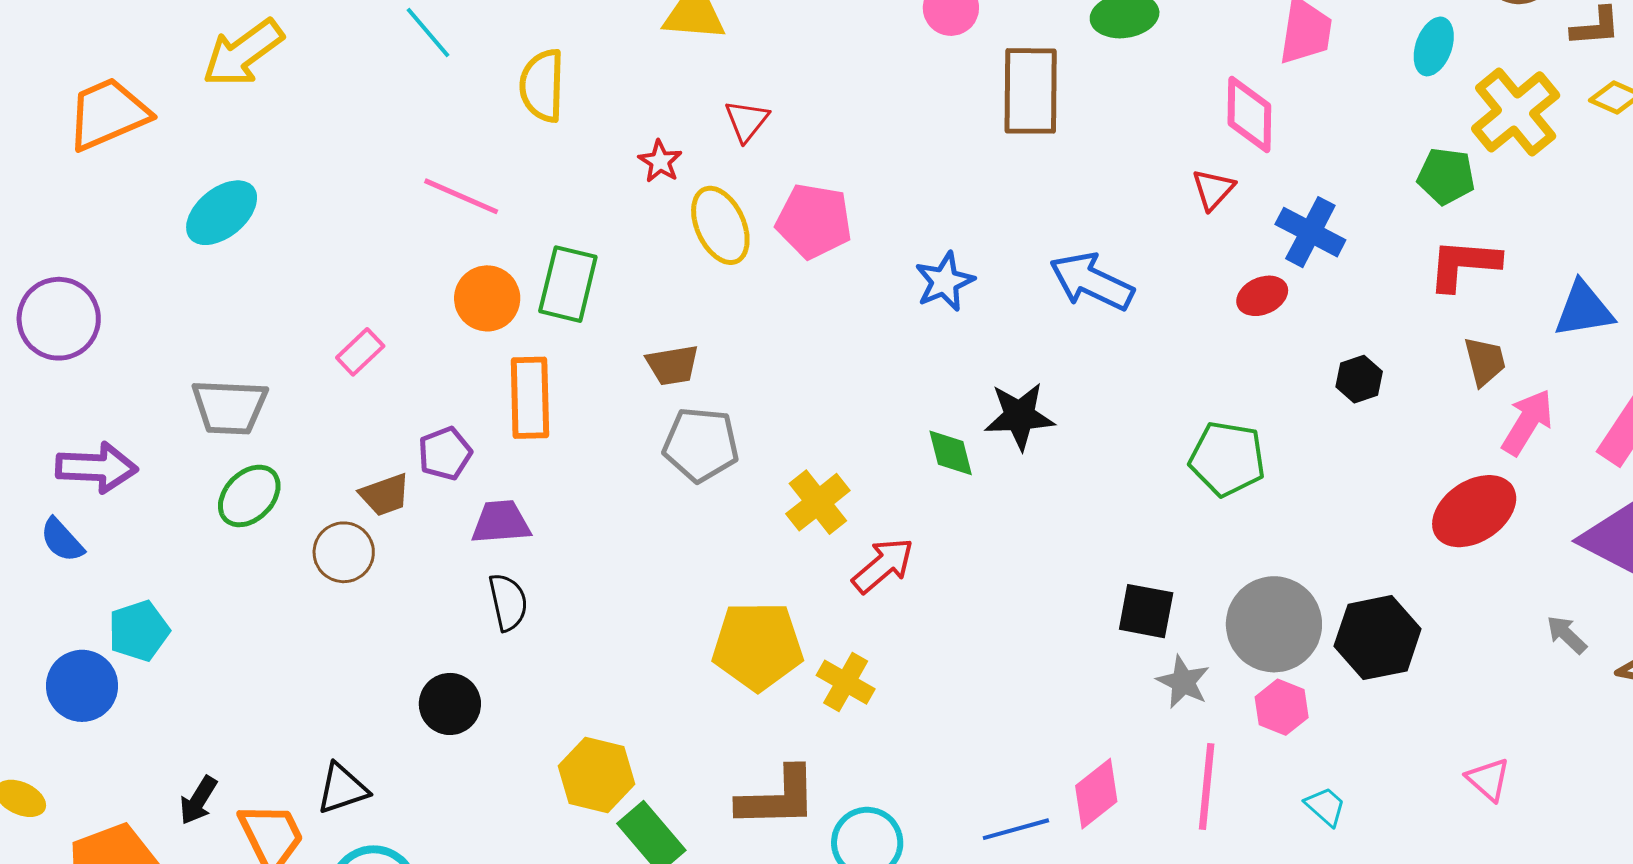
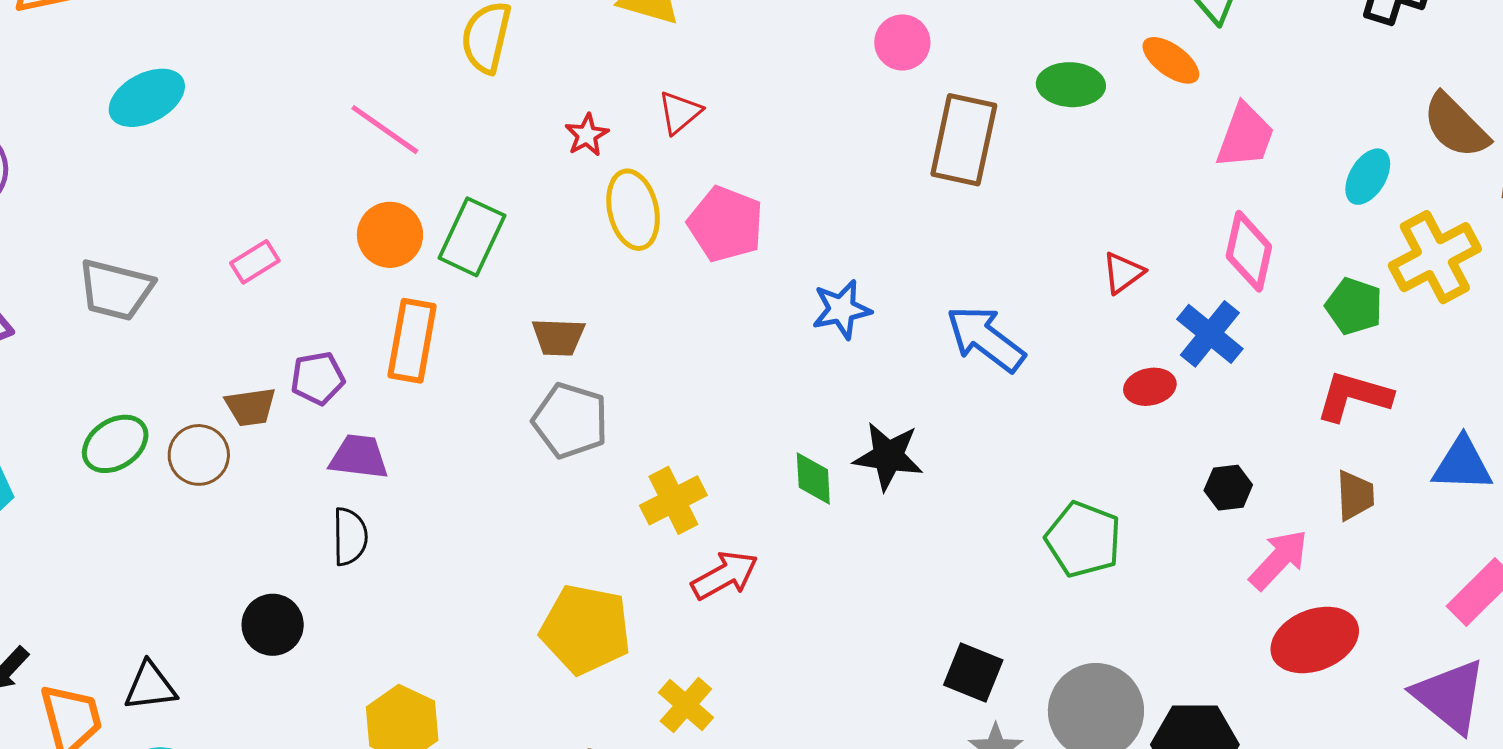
pink diamond: (1249, 114) -> (1249, 251), moved
pink arrow: (1527, 422) -> (1279, 560), moved
green ellipse: (249, 496) -> (115, 444), moved
yellow cross: (846, 682) -> (686, 705), moved

